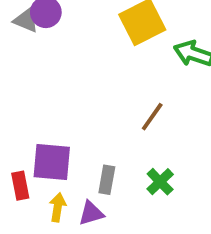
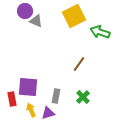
gray triangle: (26, 20) -> (36, 21), moved
yellow arrow: (58, 207) -> (31, 110), turned -32

